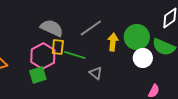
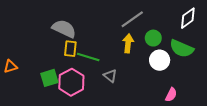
gray line: (91, 28) -> (132, 19), moved
green circle: (137, 37) -> (153, 38), size x0.6
pink hexagon: (43, 56) -> (71, 82), moved

